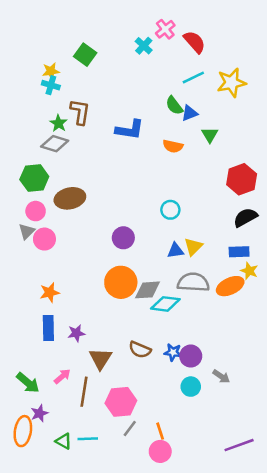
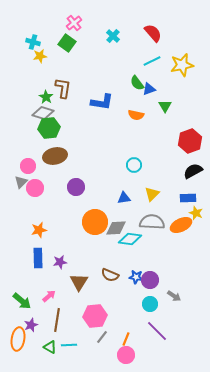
pink cross: (165, 29) -> (74, 23), moved
cyan cross: (51, 85) -> (33, 42), moved
green hexagon: (34, 178) -> (49, 128), moved
purple circle: (123, 238) -> (76, 187), moved
blue triangle: (175, 250) -> (124, 198), moved
brown line: (84, 392) -> (57, 320), moved
orange line: (160, 431) -> (126, 339), turned 40
purple line: (239, 445) -> (157, 331), moved, turned 65

